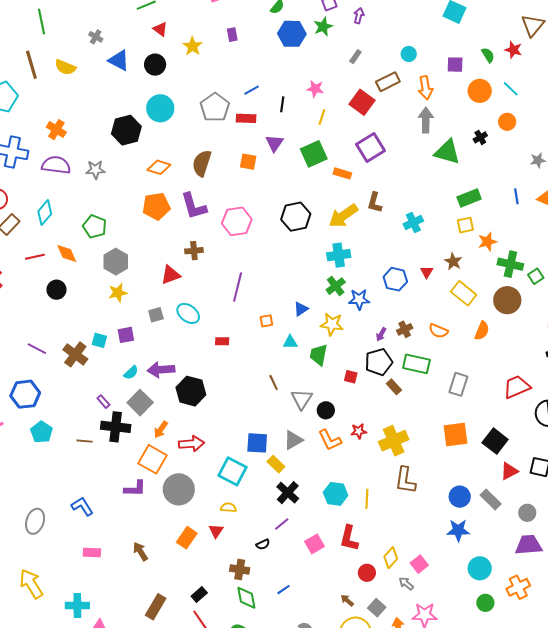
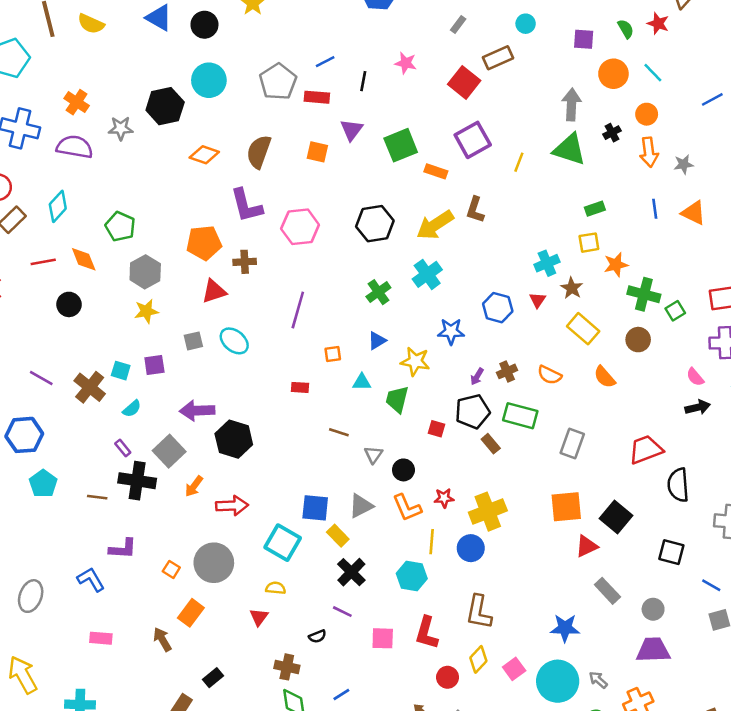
orange arrow: (425, 88) -> (649, 152), moved
yellow line: (322, 117) -> (519, 162), moved
gray arrow: (426, 120) -> (571, 105), moved
gray star: (95, 170) -> (121, 128), moved
green rectangle: (469, 198) -> (595, 209), size x0.7
orange pentagon: (156, 206) -> (204, 243), moved
cyan cross: (413, 222) -> (547, 263), moved
cyan cross: (339, 255) -> (427, 274), turned -30
green cross: (336, 286) -> (378, 292), moved
brown circle: (507, 300) -> (638, 340), size x0.7
orange semicircle: (482, 331) -> (605, 377), turned 114
red rectangle: (222, 341) -> (300, 387), moved
cyan semicircle: (131, 373) -> (132, 409), moved
brown line: (274, 382) -> (339, 432), turned -49
gray triangle: (302, 399) -> (373, 455), size x0.7
orange square: (152, 459) -> (171, 569), moved, size x0.5
red triangle: (509, 471) -> (586, 546), moved
brown L-shape: (405, 480) -> (479, 612), moved
purple L-shape: (135, 489) -> (123, 549), moved
blue circle: (460, 497) -> (471, 548), moved
yellow line: (367, 499) -> (432, 542), moved
purple line: (282, 524) -> (342, 612), turned 63
orange rectangle: (187, 538) -> (191, 613), moved
pink square: (314, 544) -> (383, 638), turned 30
cyan circle: (480, 568) -> (558, 681), moved, size x1.4
gray arrow: (406, 584) -> (598, 680), moved
black rectangle: (199, 594) -> (213, 678), moved

